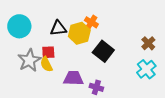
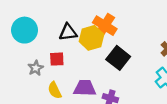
orange cross: (91, 22) -> (105, 26), size x1.5
gray star: (29, 60) -> (36, 68), size x0.6
yellow semicircle: (46, 64) -> (55, 90), moved

